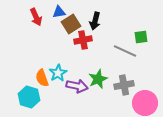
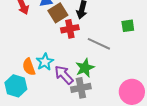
gray line: (125, 51) -> (99, 44), moved
gray cross: (124, 85) -> (81, 88), moved
purple arrow: (77, 86) -> (64, 75), turned -145

